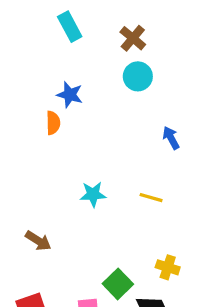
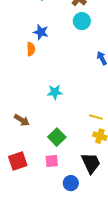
yellow line: (151, 198) -> (96, 117), moved
green square: (118, 284) -> (57, 137), moved

